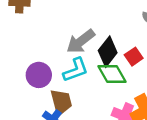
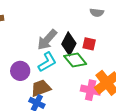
red square: (134, 57) -> (89, 44), turned -32
brown trapezoid: (61, 102) -> (41, 88), turned -85

